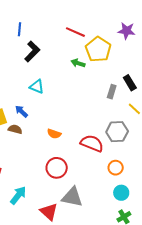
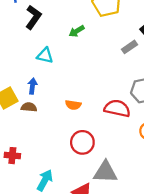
green arrow: (78, 63) -> (77, 31), moved, turned -40
gray rectangle: (112, 92) -> (129, 47), turned 48
blue arrow: (21, 111) -> (32, 86), turned 64

